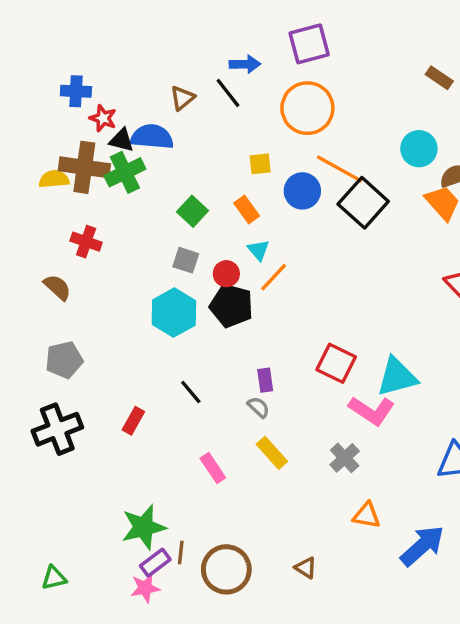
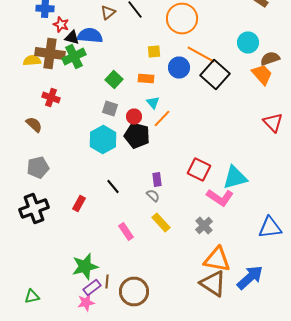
orange rectangle: (247, 210) -> (146, 78), turned -49
orange triangle: (367, 515) -> (217, 260), size x1.6
brown triangle: (306, 568) -> (213, 284), moved, size x2.0

